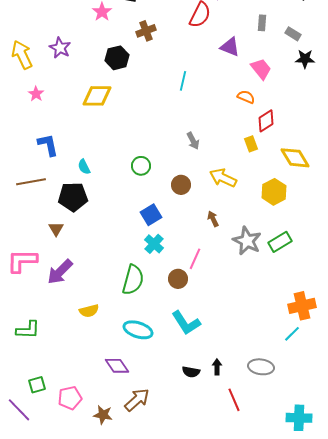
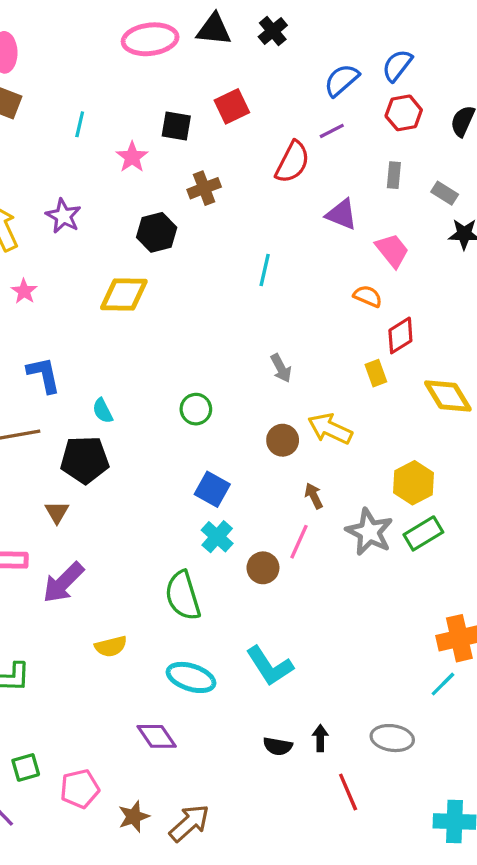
brown circle: (181, 185) -> (283, 440), moved
yellow hexagon: (274, 192) -> (414, 483), moved
blue square: (151, 215) -> (212, 489), turned -30
pink line: (195, 259) -> (299, 542), moved
brown circle: (178, 279) -> (263, 568), moved
green semicircle: (133, 280) -> (183, 596), turned 148
brown arrow: (137, 400) -> (189, 823), moved
brown star: (103, 415) -> (134, 817), turned -30

